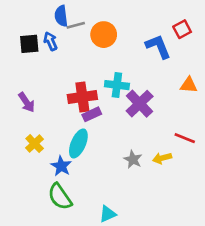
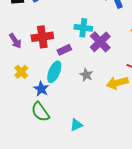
red cross: (82, 97) -> (42, 37), moved
yellow arrow: (162, 158) -> (117, 83), size x1.5
gray star: (133, 159) -> (86, 75), moved

